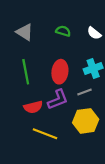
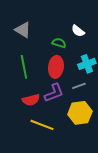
green semicircle: (63, 31) -> (59, 43), moved
white semicircle: (94, 33) -> (78, 31), moved

